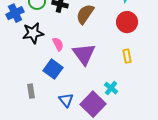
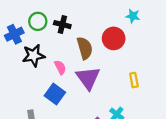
brown semicircle: (85, 14) -> (85, 48), moved, turned 130
red circle: (127, 22) -> (114, 38), moved

